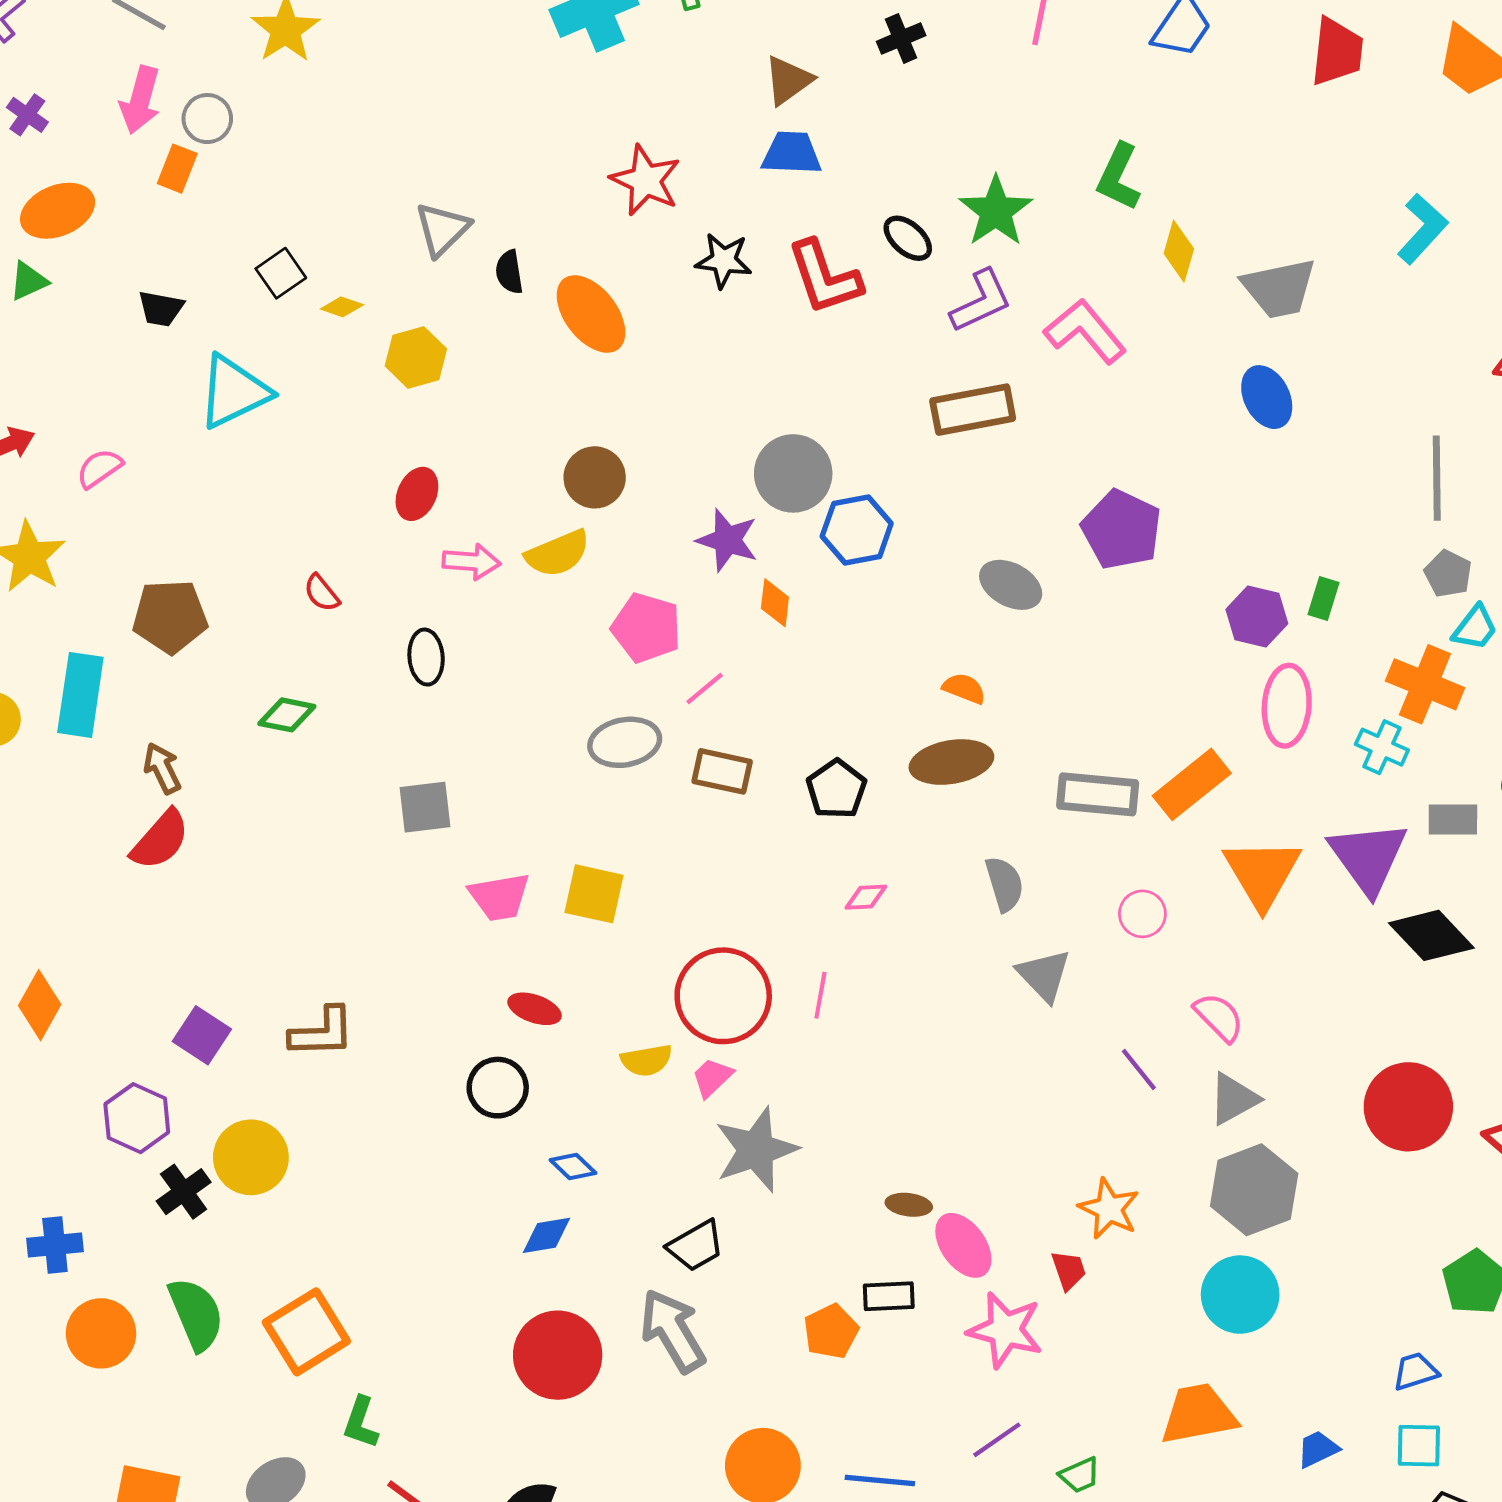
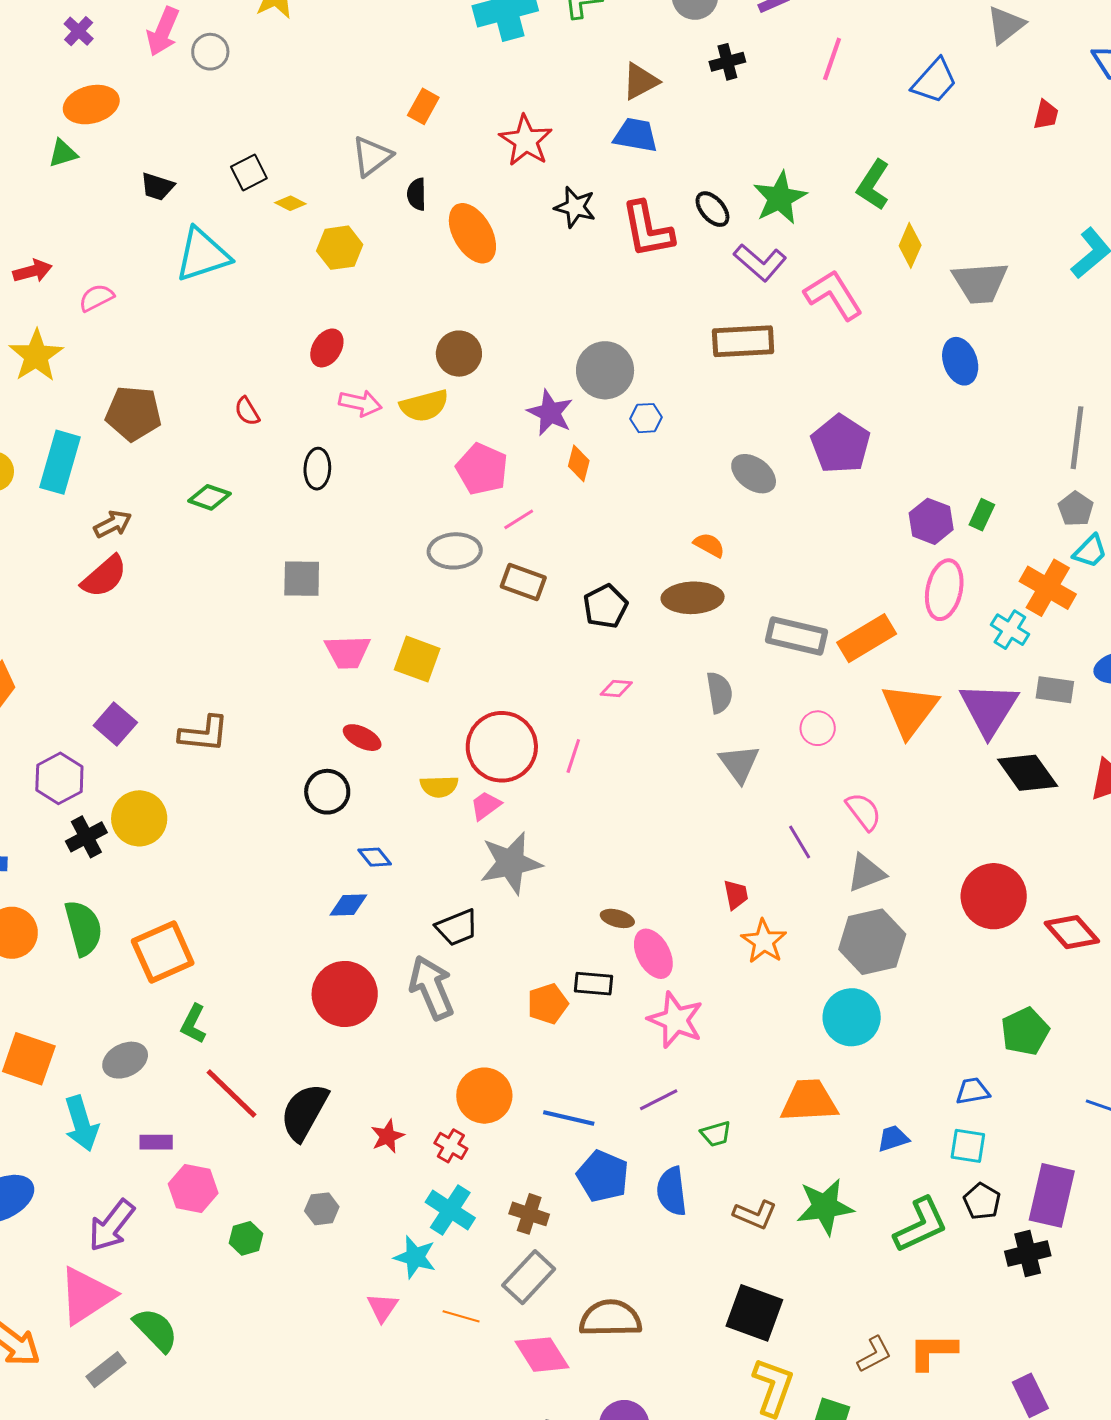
red trapezoid: (1337, 52) -> (1046, 115), size x0.6
orange rectangle: (177, 169) -> (423, 106), moved
purple L-shape: (981, 301) -> (760, 262), turned 58
blue hexagon: (857, 530) -> (646, 418), size x0.6
brown arrow: (162, 768) -> (113, 524), turned 81
red trapezoid: (1069, 1270) -> (736, 895), moved

